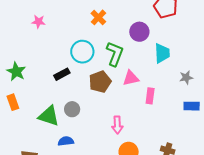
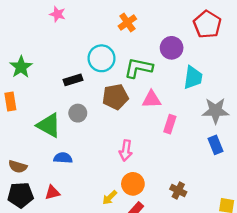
green L-shape: (115, 54) -> (138, 68), turned -110
gray star: (186, 78) -> (215, 111), size x1.6
blue rectangle: (192, 106) -> (215, 145), turned 56
gray circle: (72, 109) -> (78, 113), moved

